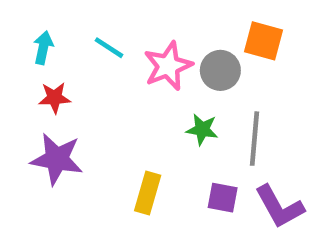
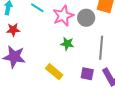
green star: (202, 129) -> (67, 44), moved
yellow rectangle: (148, 193) -> (54, 72), turned -66

